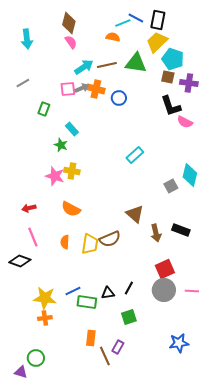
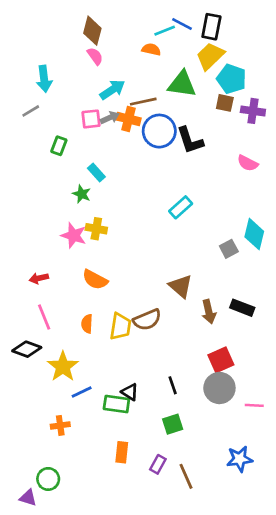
cyan arrow: (27, 39) -> (44, 79), moved
brown line: (107, 65) -> (143, 102), moved
blue circle: (119, 98) -> (159, 131), size x1.6
black L-shape: (171, 106) -> (190, 140), moved
black line: (129, 288) -> (173, 385), turned -48
blue line: (73, 291) -> (82, 392), moved
pink line: (192, 291) -> (254, 405), moved
black triangle: (108, 293) -> (130, 392), moved, turned 40
yellow star: (45, 298) -> (63, 367), moved, turned 30
brown line: (105, 356) -> (186, 476), moved

